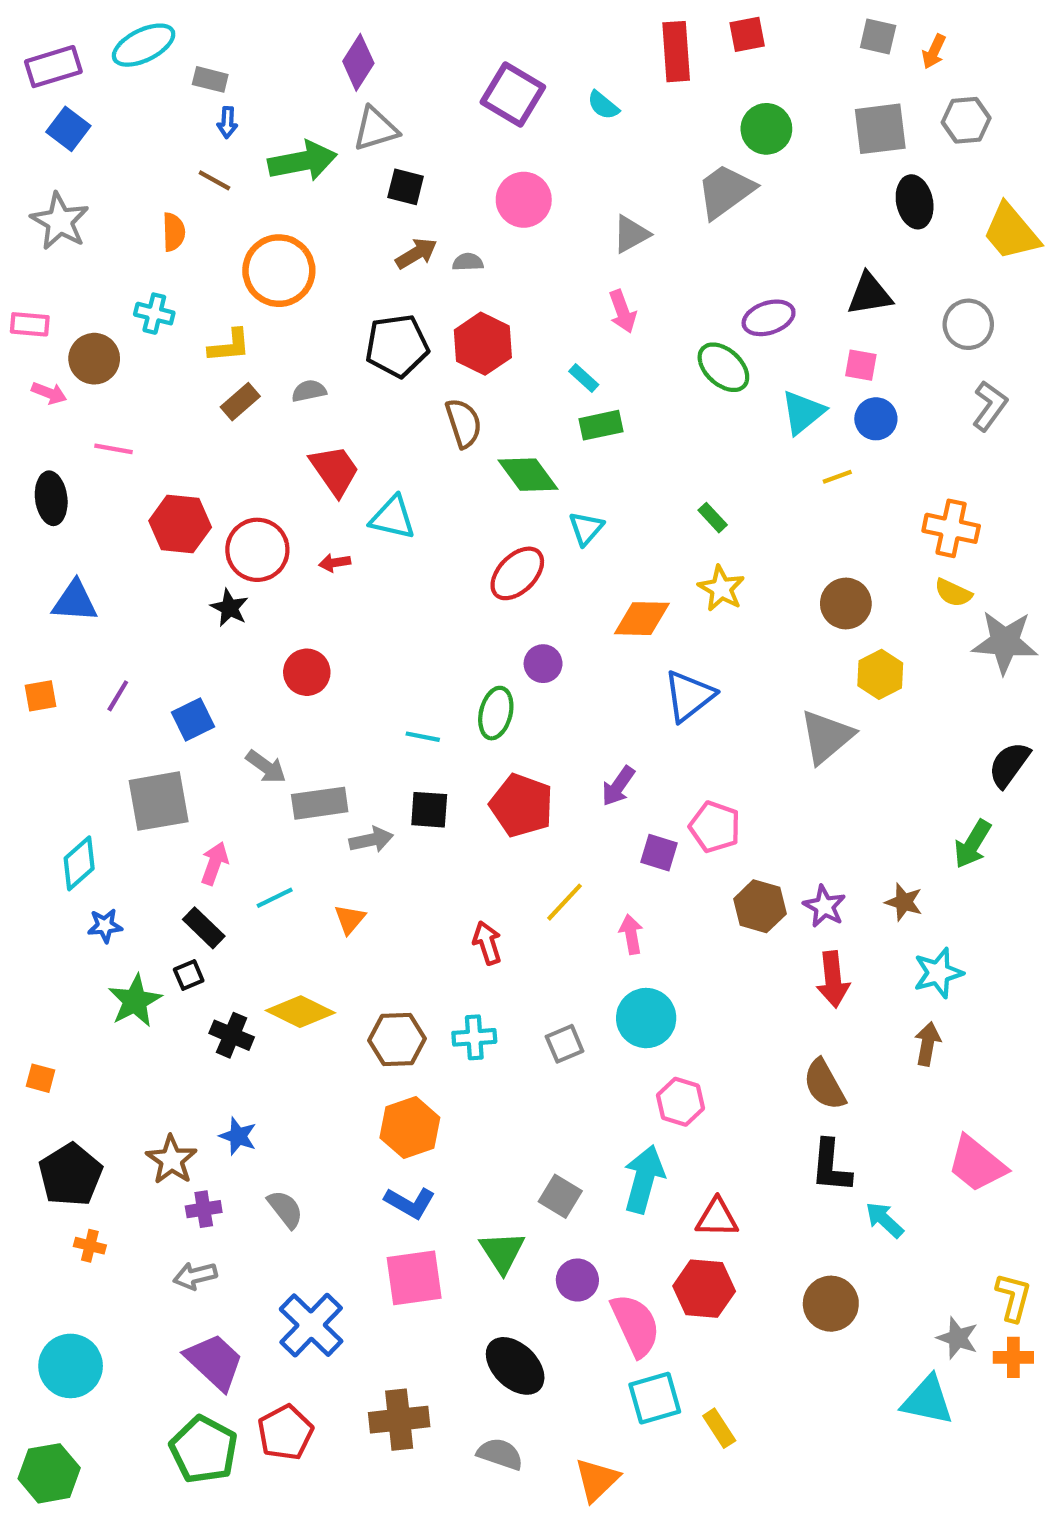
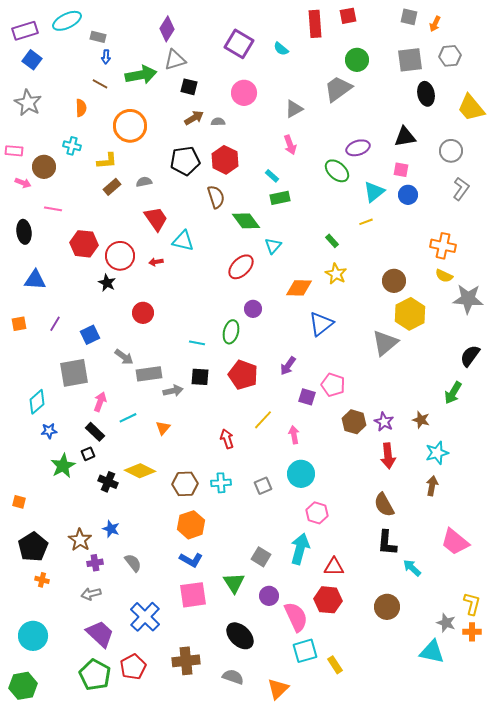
yellow line: (837, 477) -> (366, 222), moved
yellow hexagon: (880, 674) -> (410, 314), size x1.4

